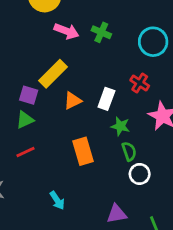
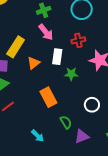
pink arrow: (67, 31) -> (46, 32), moved, turned 42
green cross: (101, 32) -> (44, 10), turned -32
red cross: (140, 83) -> (78, 40), turned -32
green semicircle: (129, 151) -> (66, 122), moved

